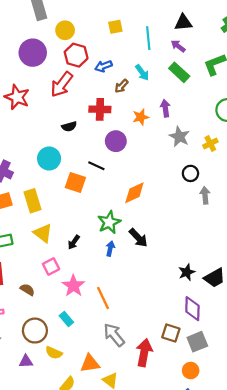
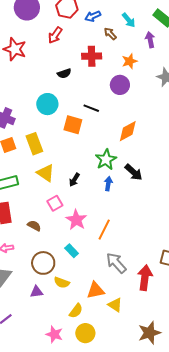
red arrow: (62, 84) -> (55, 35), size x0.7
brown arrow: (121, 86) -> (110, 34), turned 96
purple arrow: (165, 108) -> (150, 40), moved
purple circle: (116, 141) -> (120, 85), moved
orange line: (103, 298) -> (104, 230), turned 55

